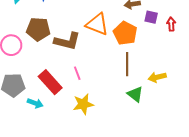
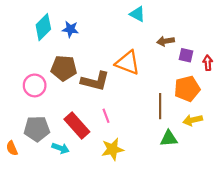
orange pentagon: (125, 33) -> (187, 89), moved, turned 30
green triangle: (135, 94) -> (169, 138), turned -42

